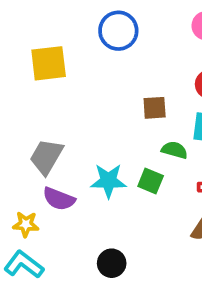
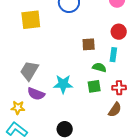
green square: (151, 181) -> (94, 86), moved, turned -32

